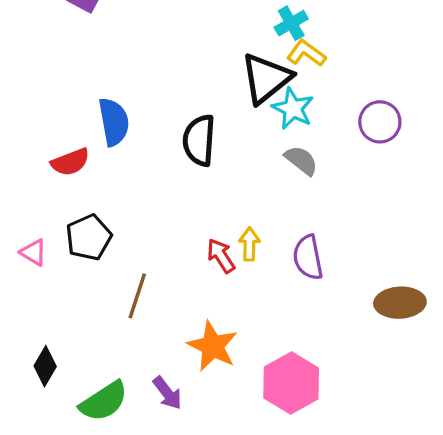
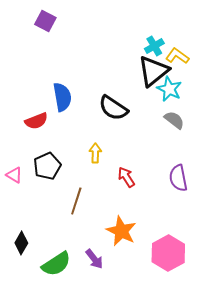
cyan cross: (291, 23) -> (154, 46), moved
black semicircle: (199, 140) -> (113, 108), turned -60
yellow arrow: (249, 244) -> (95, 153), moved

